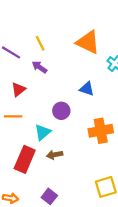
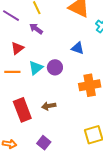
cyan triangle: (43, 132) -> (36, 68), moved
red rectangle: (25, 159) -> (22, 110), turned -45

